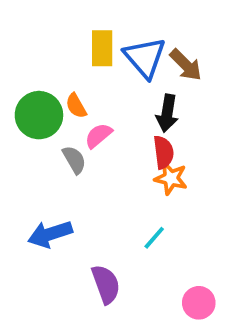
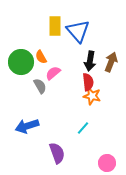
brown arrow: (186, 65) -> (111, 62), moved, turned -114

